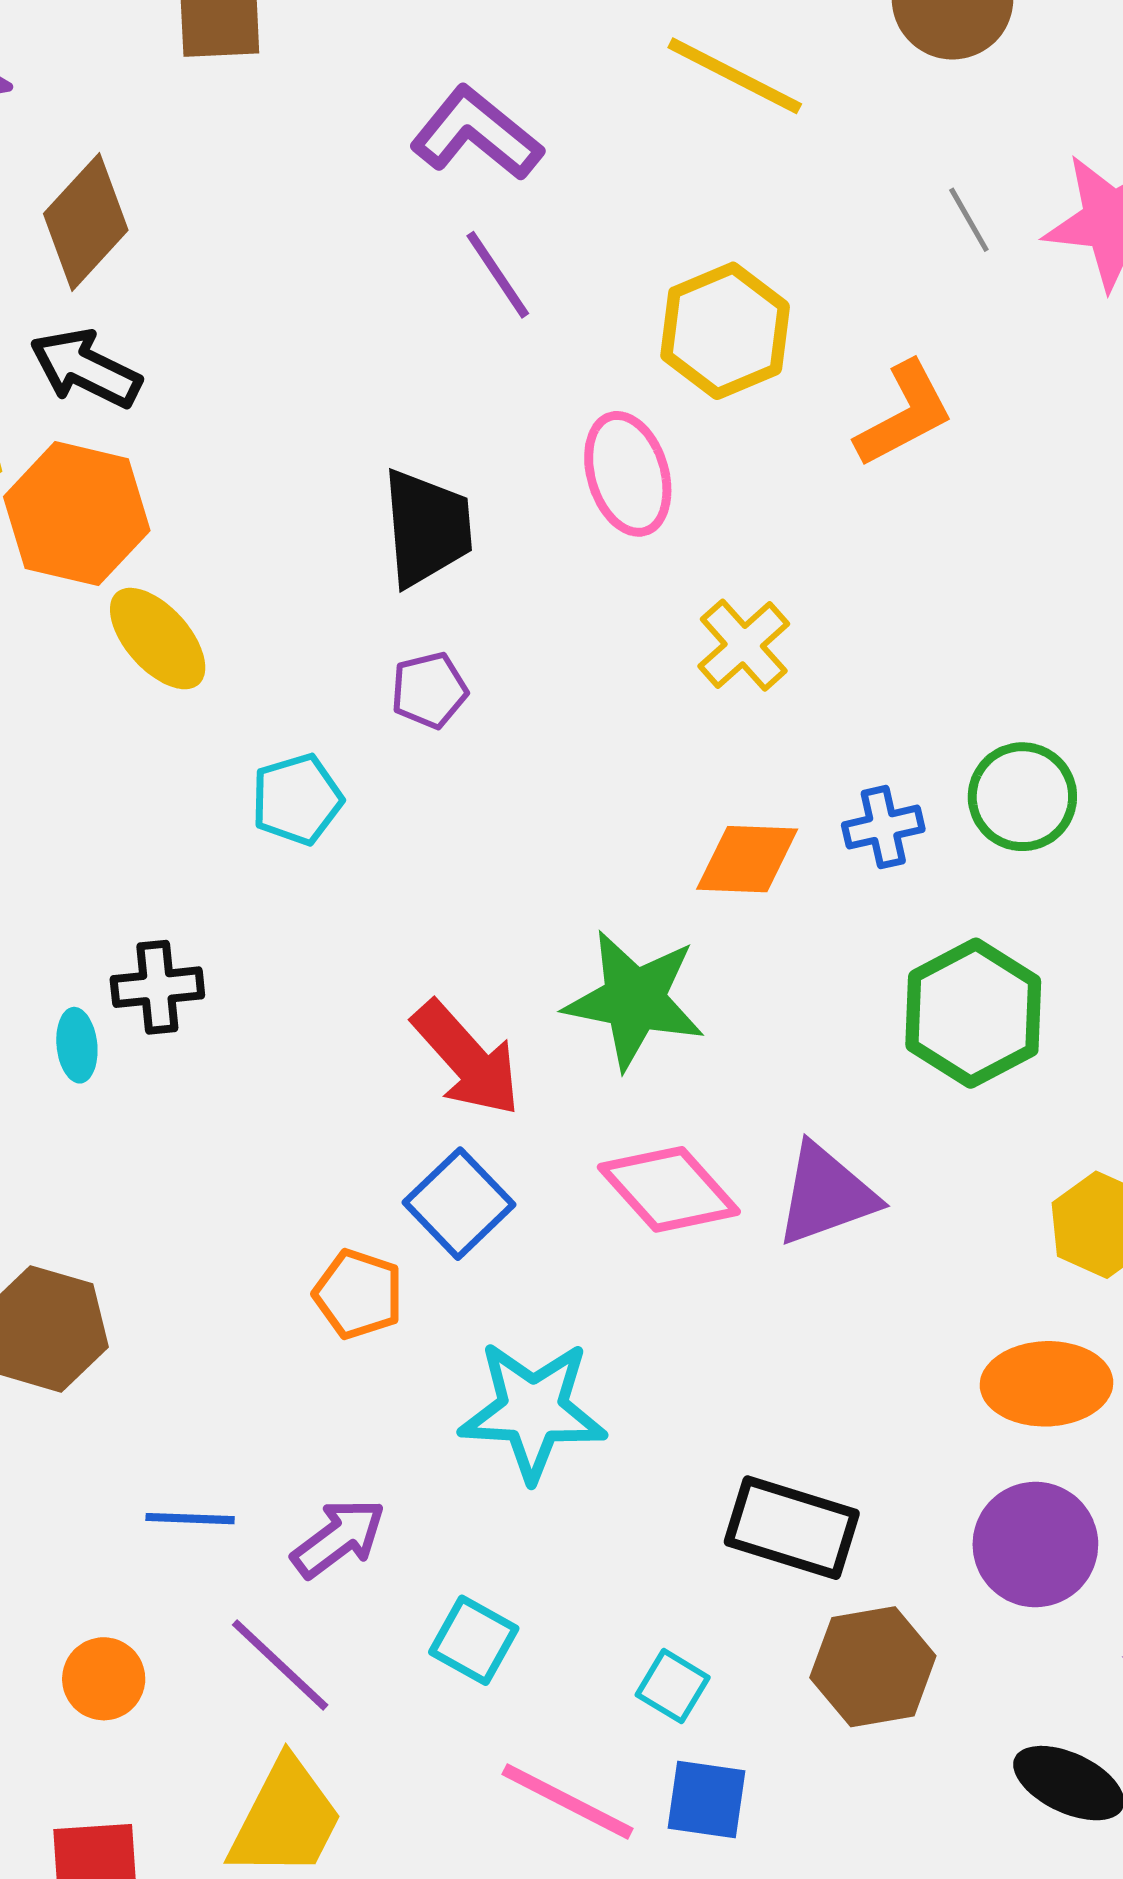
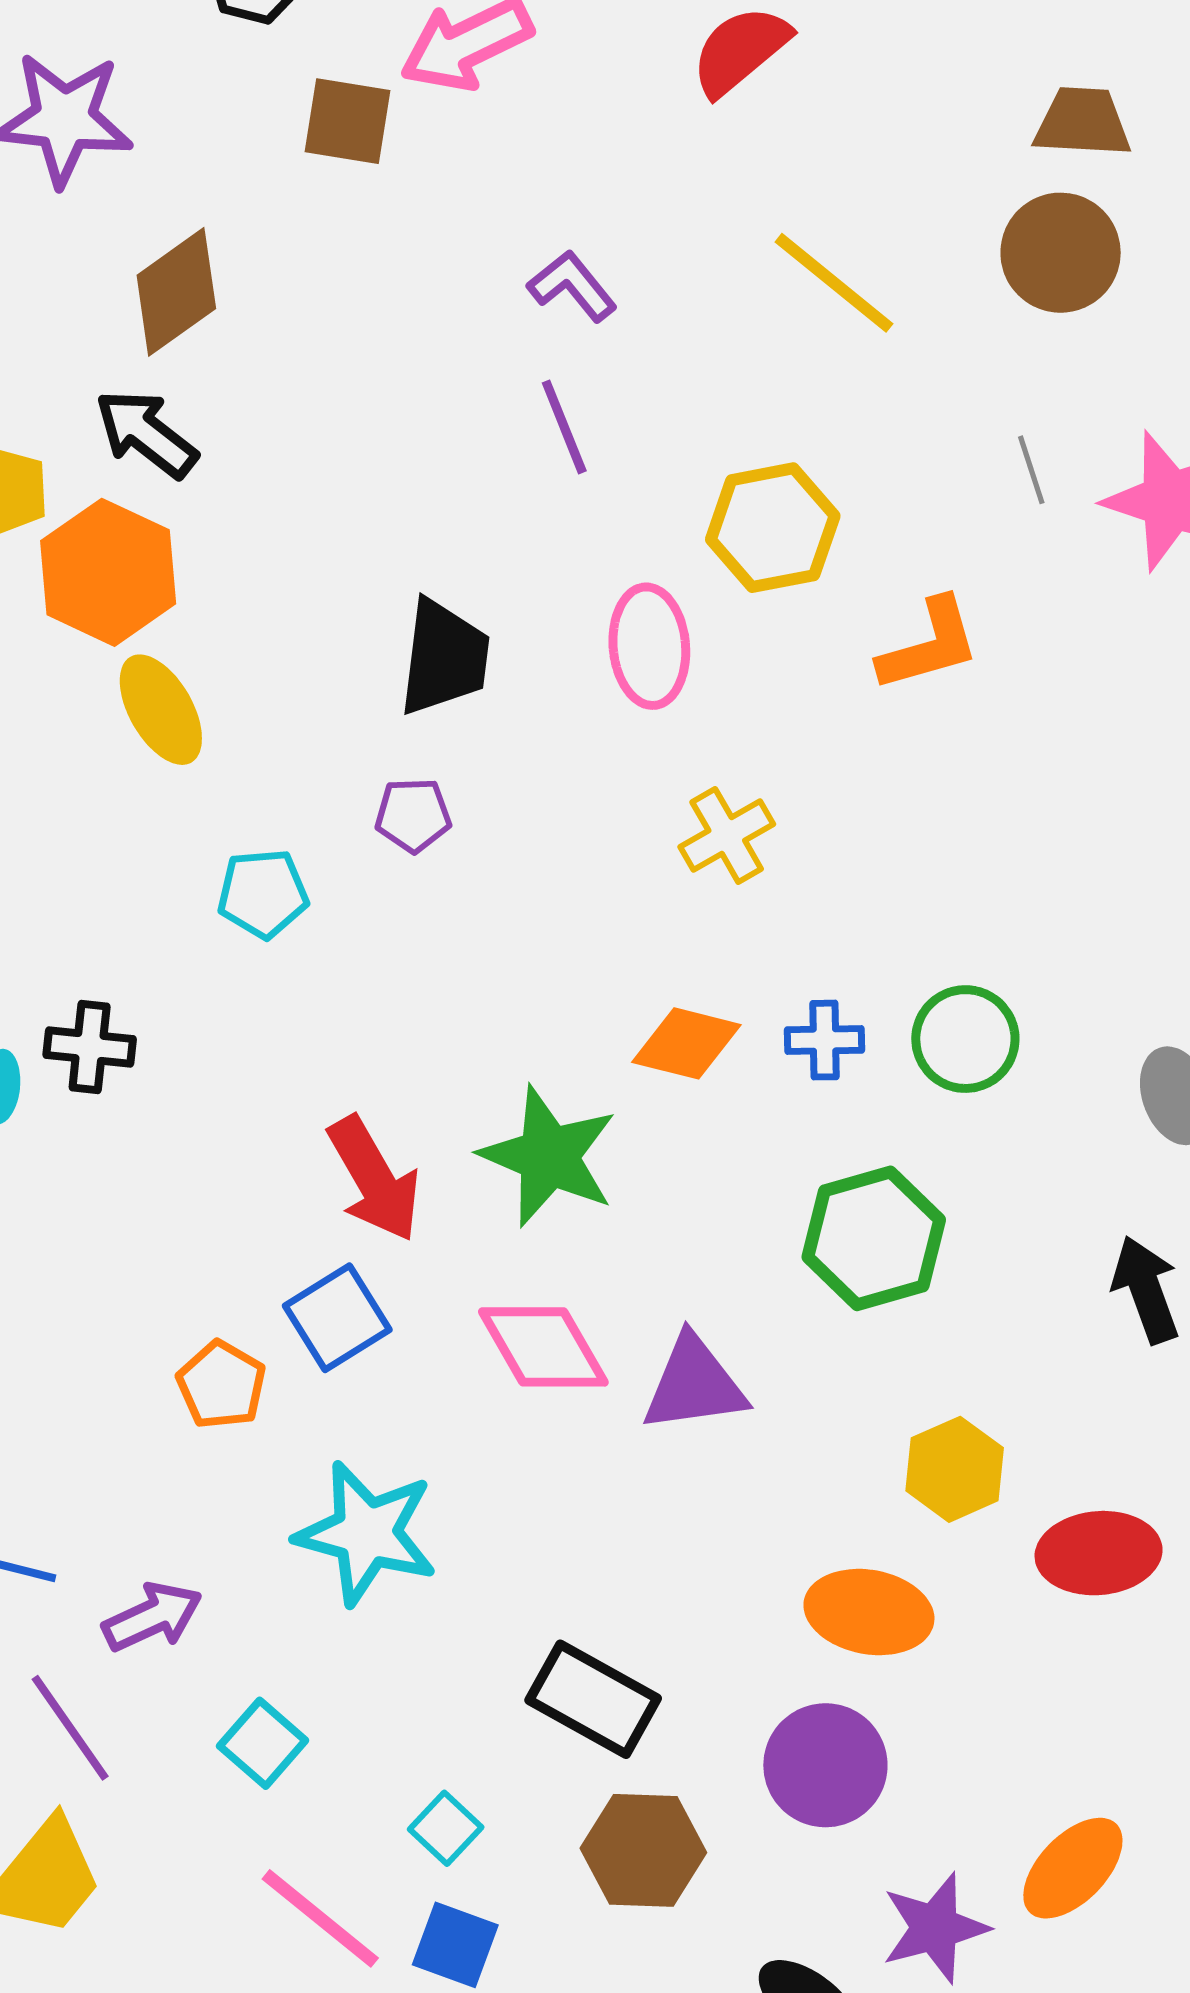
purple L-shape: (476, 133) -> (572, 286), size x0.7

